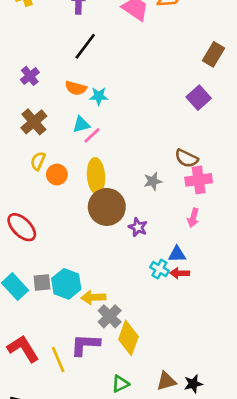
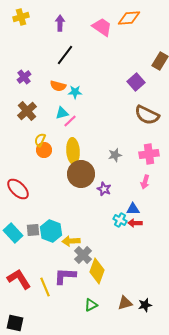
purple square: (199, 98) -> (136, 82), moved
brown semicircle: (186, 158) -> (147, 115), moved, size x1.4
yellow semicircle: (38, 161) -> (40, 140), moved

